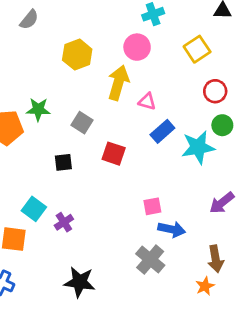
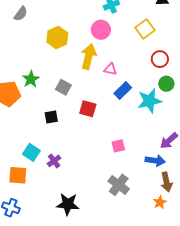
green star: (38, 109) -> (31, 79), turned -30
blue arrow: (172, 229) -> (155, 161), moved

